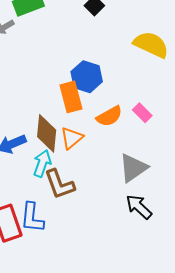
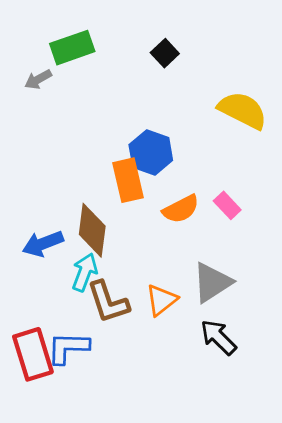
orange triangle: (72, 138) -> (161, 300), moved
blue L-shape: (32, 218) -> (68, 348), turned 84

